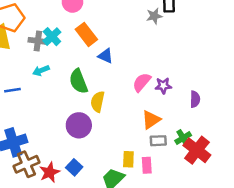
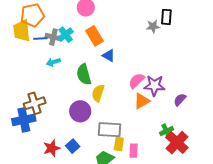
purple star: (163, 86) -> (154, 86), size x1.5
blue line: (12, 90) -> (40, 39), moved
purple semicircle: (195, 99) -> (180, 100), turned -144
orange triangle: (151, 120) -> (142, 101), moved
gray rectangle: (158, 141) -> (109, 130), moved, size x1.6
brown cross: (26, 164) -> (35, 103), moved

